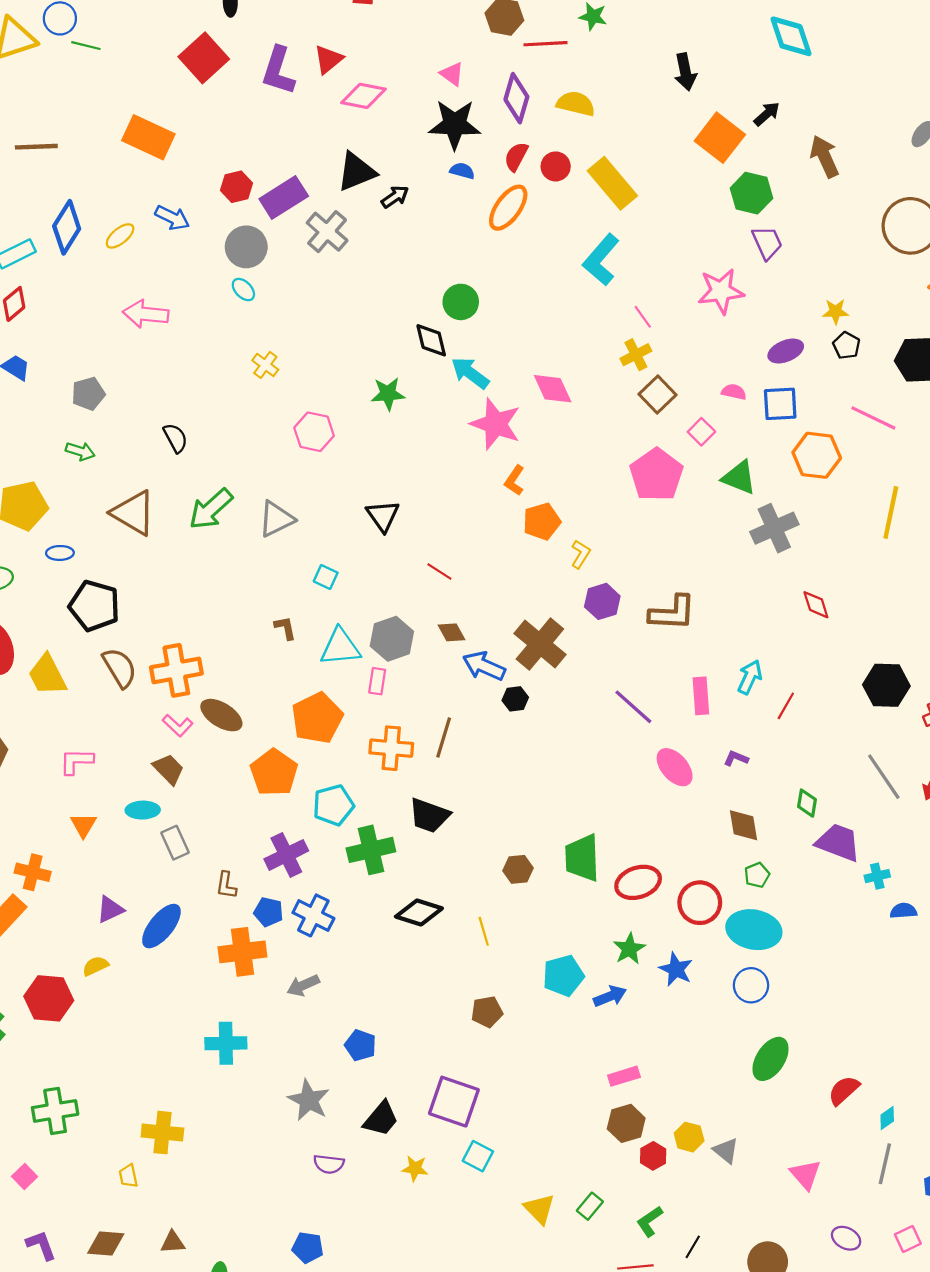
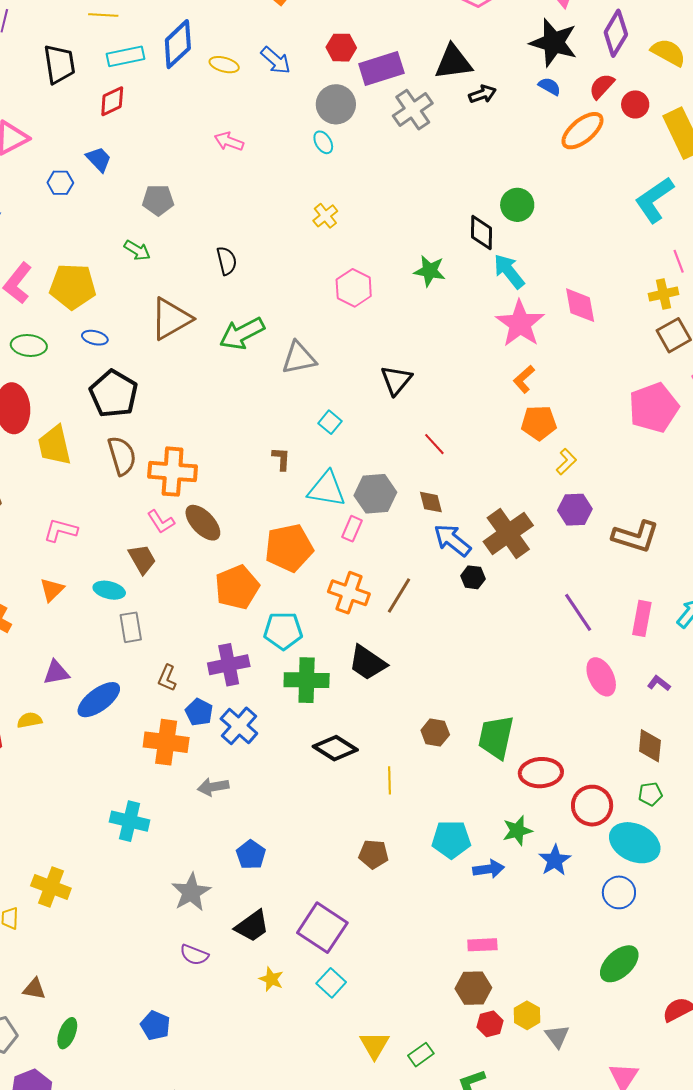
yellow ellipse: (120, 236) -> (224, 65), turned 40
pink arrow: (146, 314) -> (229, 141), size x0.7
brown triangle: (133, 513) -> (171, 319), turned 45

